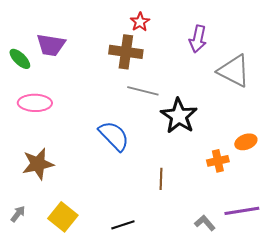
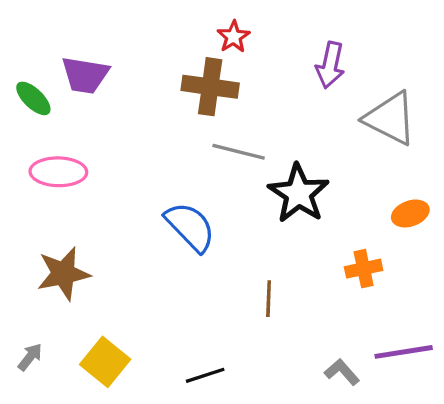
orange ellipse: (246, 142) -> (410, 213), moved

